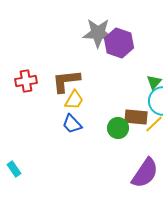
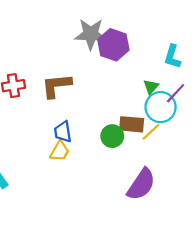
yellow trapezoid: (74, 100) -> (60, 151), moved
blue trapezoid: (72, 124) -> (63, 132), turned 35

